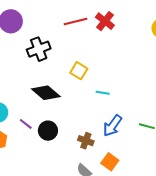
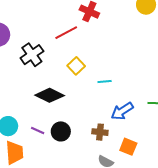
red line: (76, 22) -> (66, 33), moved
yellow square: (79, 71) -> (76, 66), turned 30
blue arrow: (113, 126) -> (122, 111), turned 35

